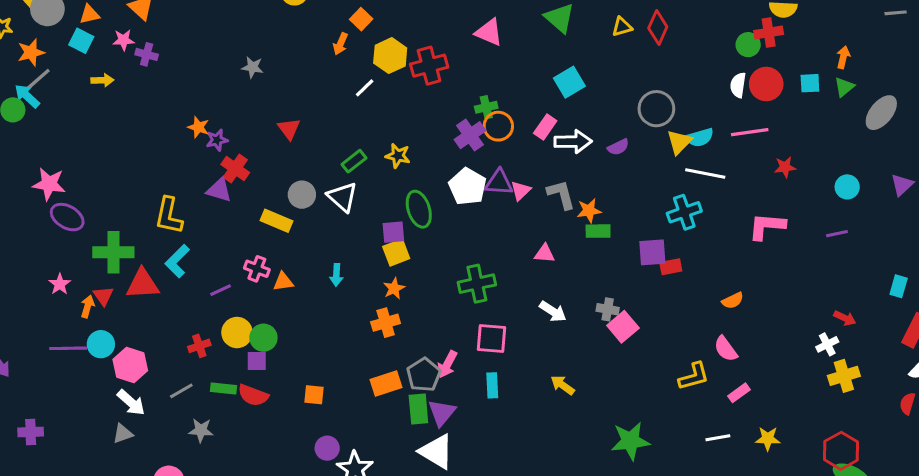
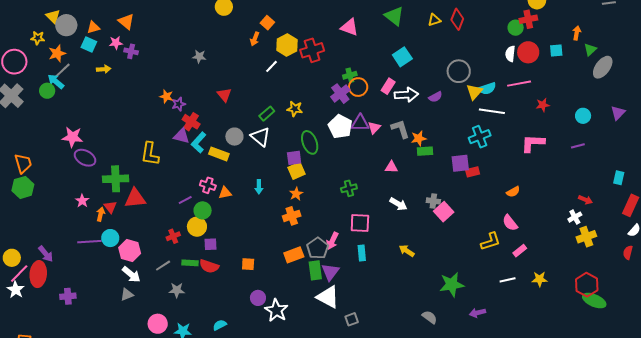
green triangle: (844, 87) -> (590, 50), moved
cyan L-shape: (177, 261) -> (199, 143), moved
green cross: (477, 284) -> (349, 188), size x0.7
green circle: (263, 338) -> (203, 210), moved

